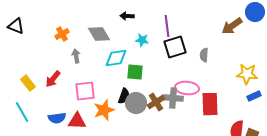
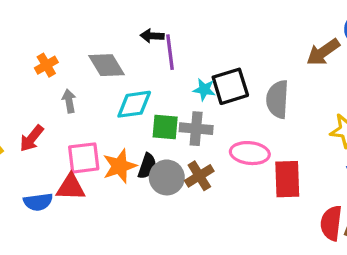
purple line: (167, 26) -> (170, 52), moved
cyan star: (142, 40) -> (204, 90), moved
gray semicircle: (204, 55) -> (277, 99), size x1.6
gray cross: (173, 98) -> (196, 129), moved
orange star: (104, 110) -> (120, 166), moved
red triangle: (77, 121) -> (71, 187), moved

